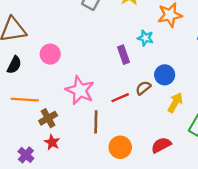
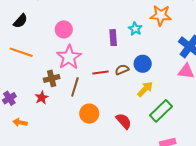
pink circle: (50, 54) -> (64, 29), moved
brown cross: (48, 118) -> (52, 78), moved
red star: (52, 142) -> (42, 98), moved
red semicircle: (161, 145) -> (124, 121), turned 60

